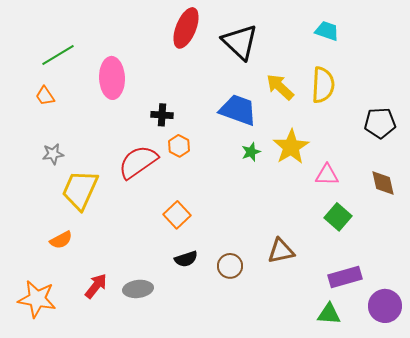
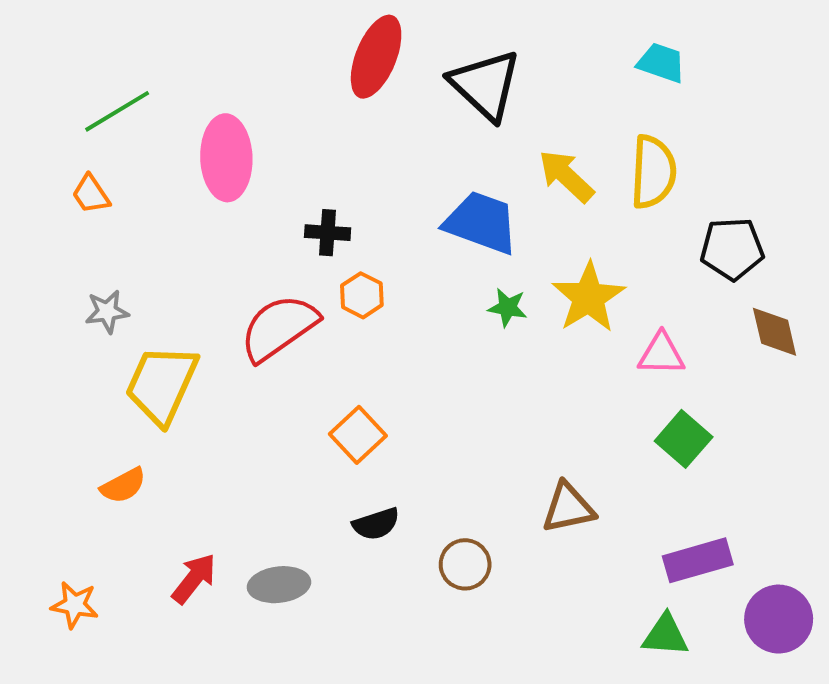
black pentagon: (380, 123) -> (732, 249), moved
green star: (251, 152) -> (508, 307), turned 30
brown diamond: (383, 183) -> (775, 332), moved
brown circle: (230, 266) -> (465, 564), moved
orange star: (37, 299) -> (75, 605), size x0.6

